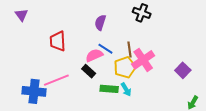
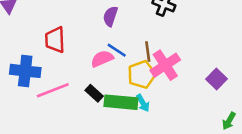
black rectangle: (89, 71) -> (94, 93), moved
green rectangle: (109, 89) -> (121, 102), size x1.4
blue cross: (34, 91) -> (25, 71), moved

